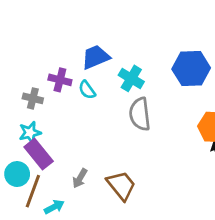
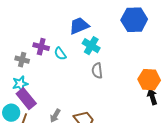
blue trapezoid: (96, 57) -> (79, 26), moved
blue hexagon: (191, 68) -> (134, 20), moved
gray semicircle: (140, 114) -> (97, 71), size x0.7

